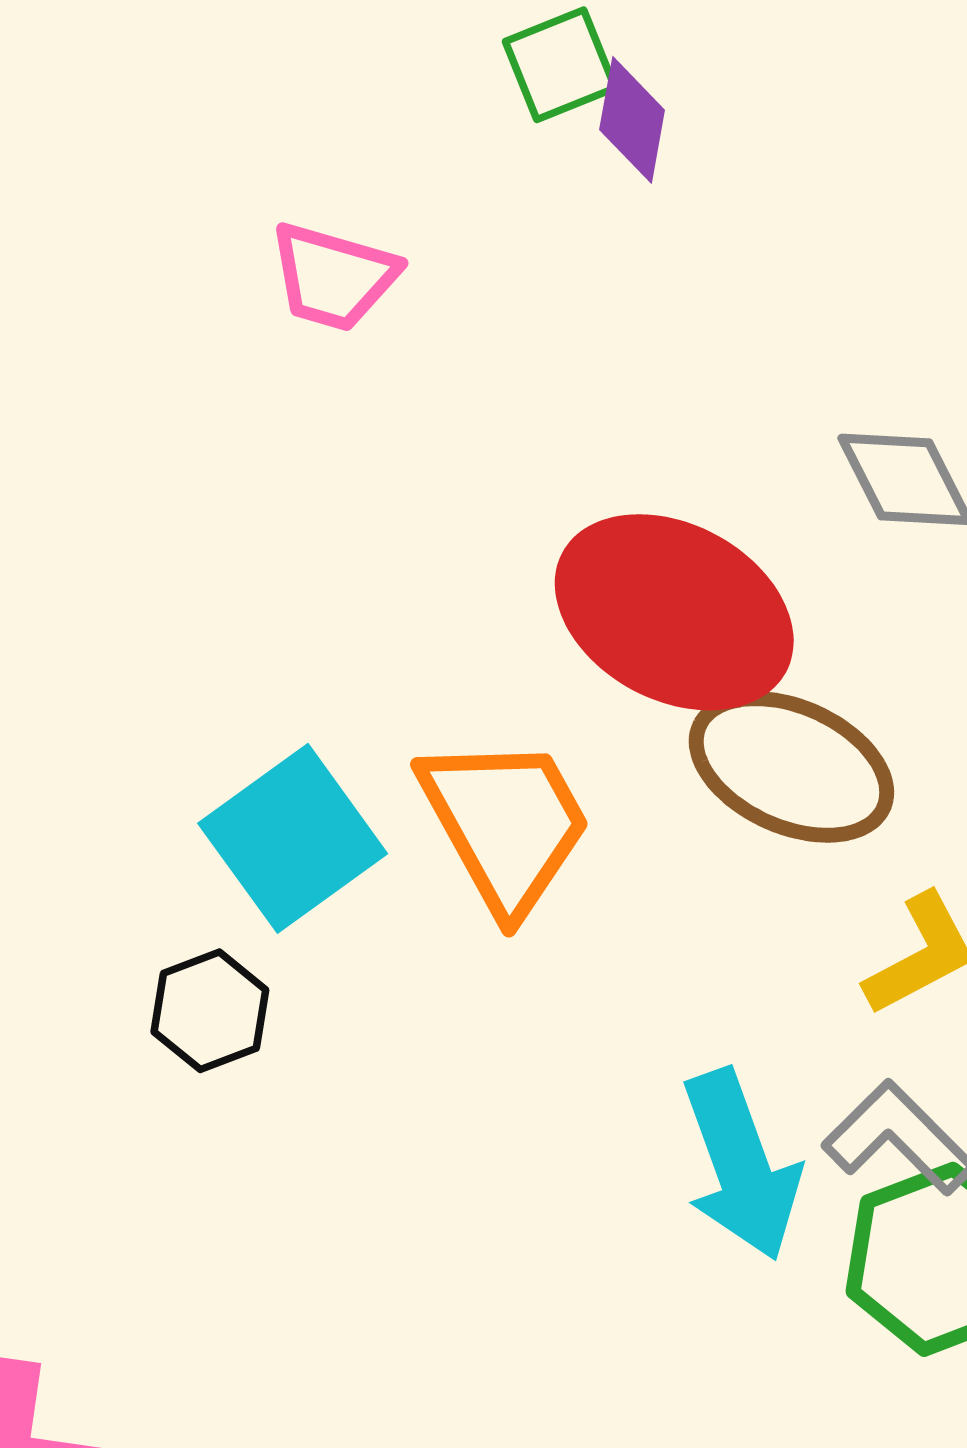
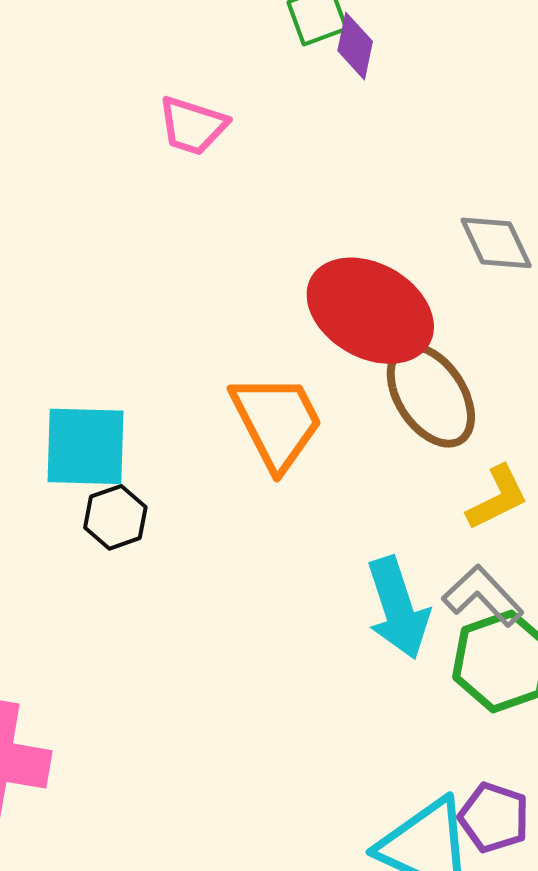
brown ellipse: (791, 767) -> (431, 395), turned 31
cyan square: (293, 838) -> (86, 446), moved, turned 36

